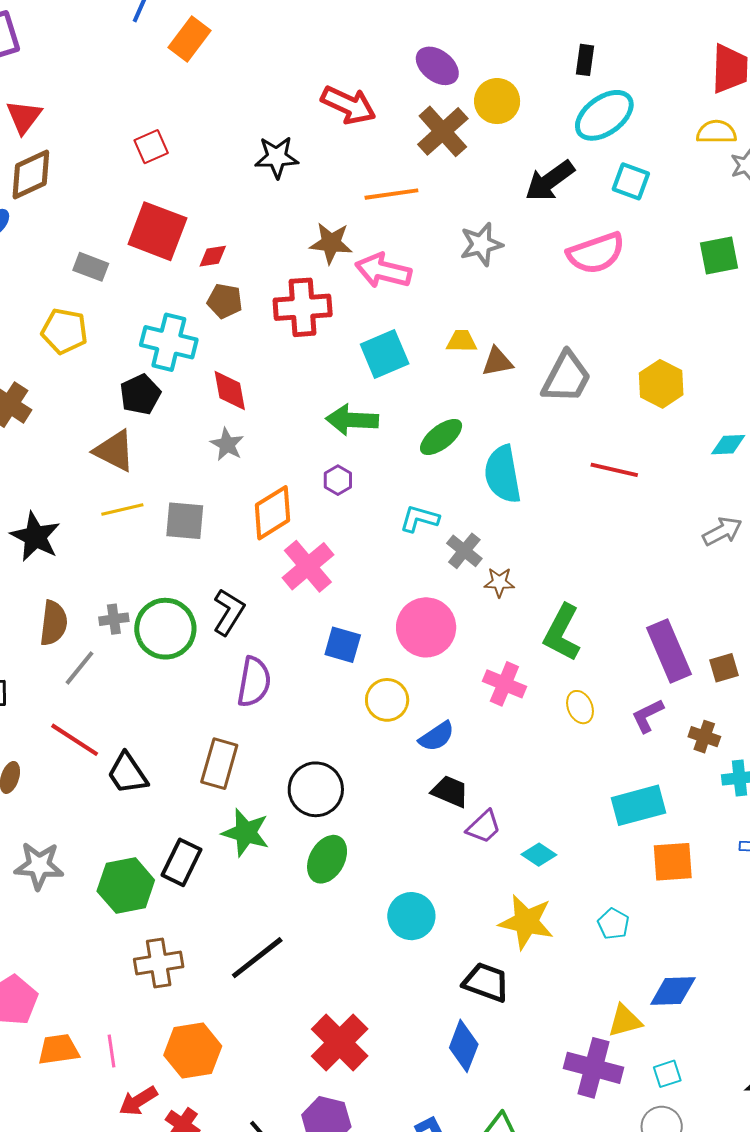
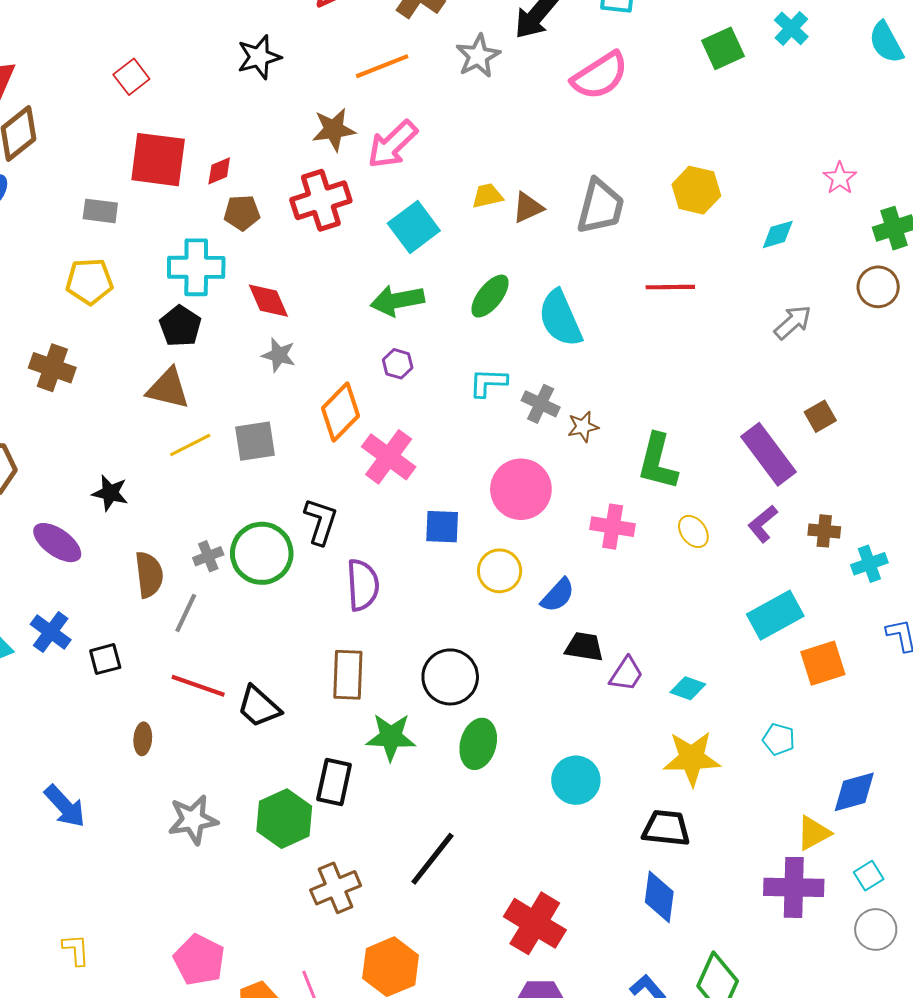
gray star: (481, 244) -> (478, 56), moved
pink arrow: (383, 271) -> (392, 144), turned -44
black star: (35, 537) -> (110, 493), size x0.7
brown square: (724, 668) -> (820, 416), moved

